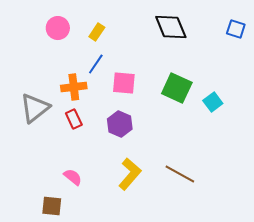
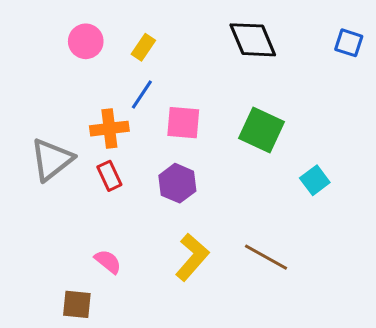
cyan square: (213, 102) -> (315, 180), moved

